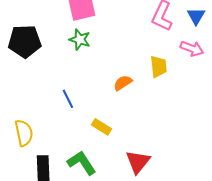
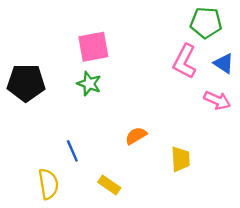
blue triangle: (196, 16) -> (224, 63), turned -30
yellow trapezoid: (158, 67) -> (181, 159), moved
yellow semicircle: (24, 133) -> (48, 184), moved

